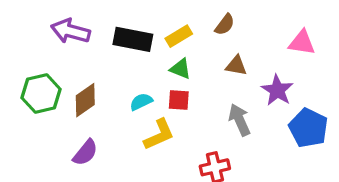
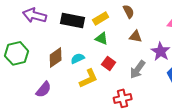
brown semicircle: (225, 25) -> (129, 11), turned -64
brown diamond: (85, 100) -> (56, 57), moved
red square: (179, 100) -> (109, 63), moved, turned 32
gray arrow: (239, 120) -> (138, 69), turned -120

